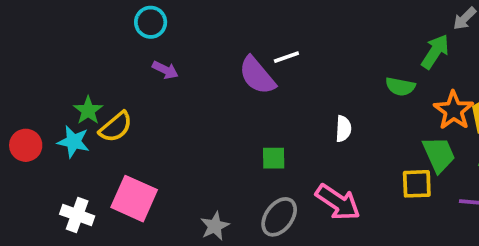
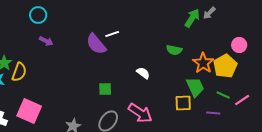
green arrow: (435, 52) -> (192, 18), moved
yellow semicircle: (116, 127) -> (19, 72), turned -30
white semicircle: (343, 129) -> (143, 73), turned -56

